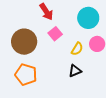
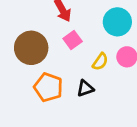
black triangle: (75, 71) -> (85, 88), moved
orange pentagon: (26, 75) -> (48, 87), moved

